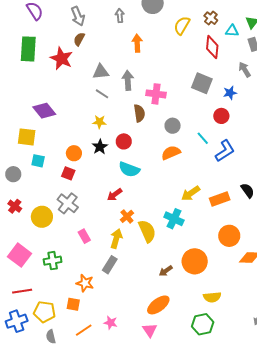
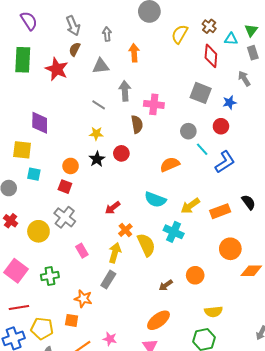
gray arrow: (120, 16) -> (107, 34), moved
gray triangle: (101, 72) -> (101, 66), moved
purple diamond: (44, 111) -> (40, 123), turned 40
gray circle: (173, 126) -> (188, 131), moved
cyan semicircle: (129, 169) -> (155, 200), moved
orange circle: (195, 261) -> (195, 275), size x0.7

